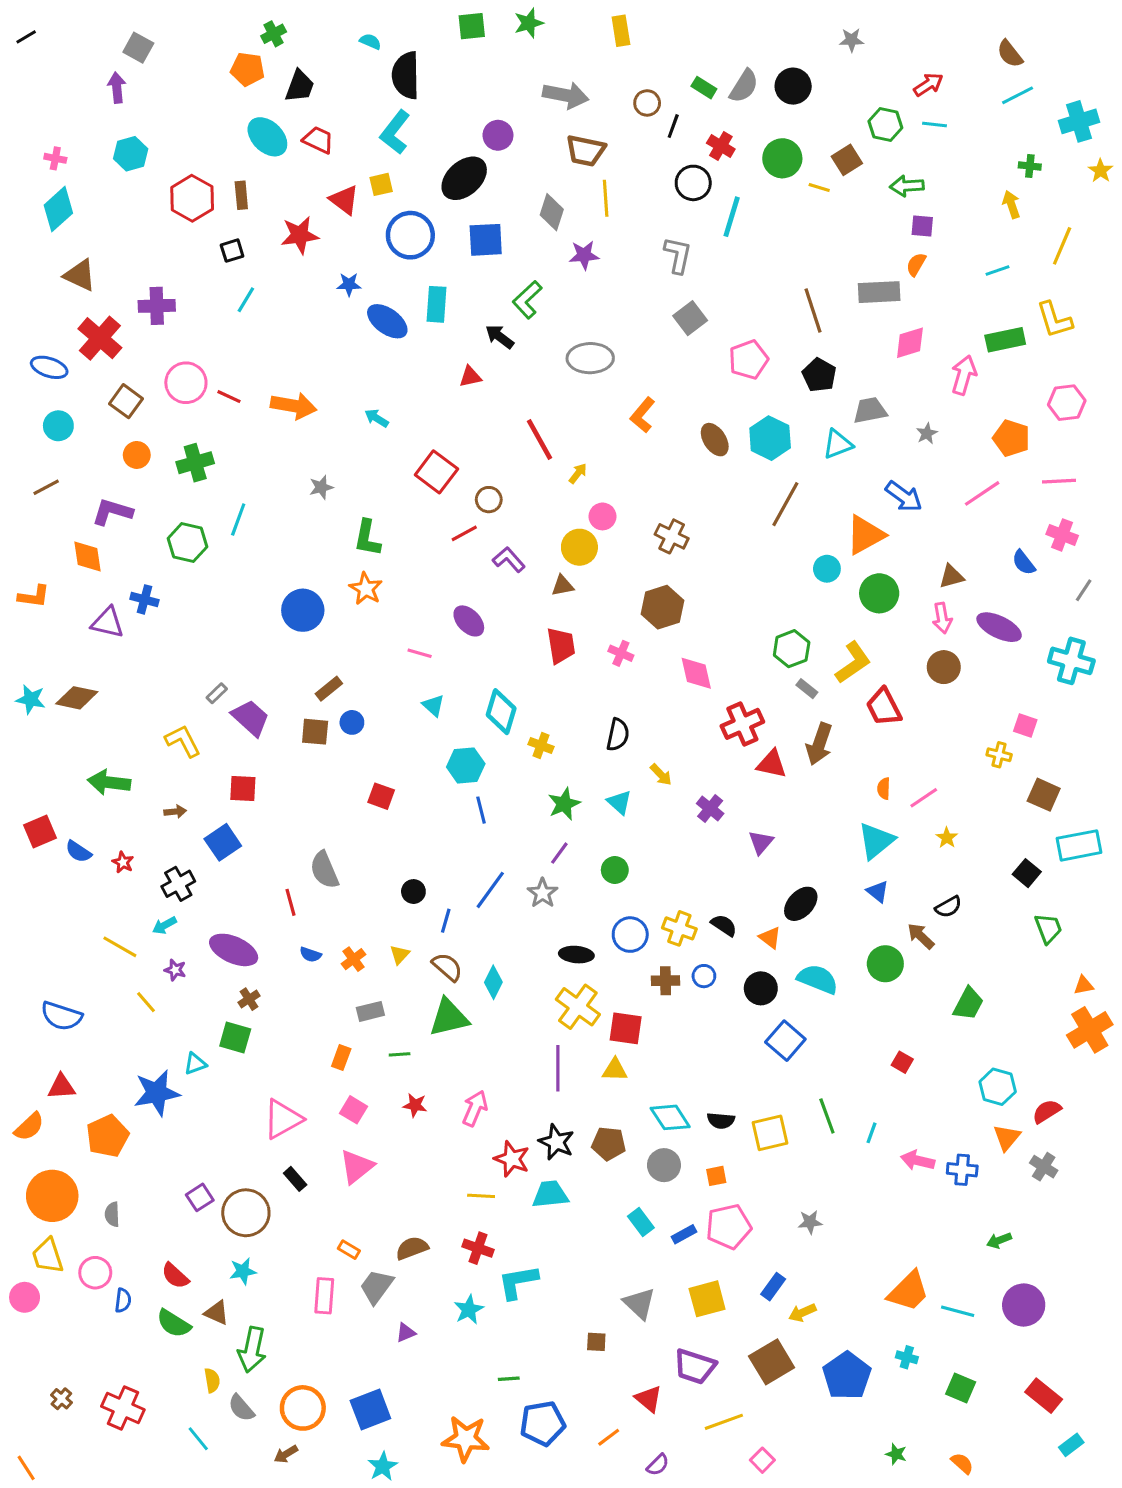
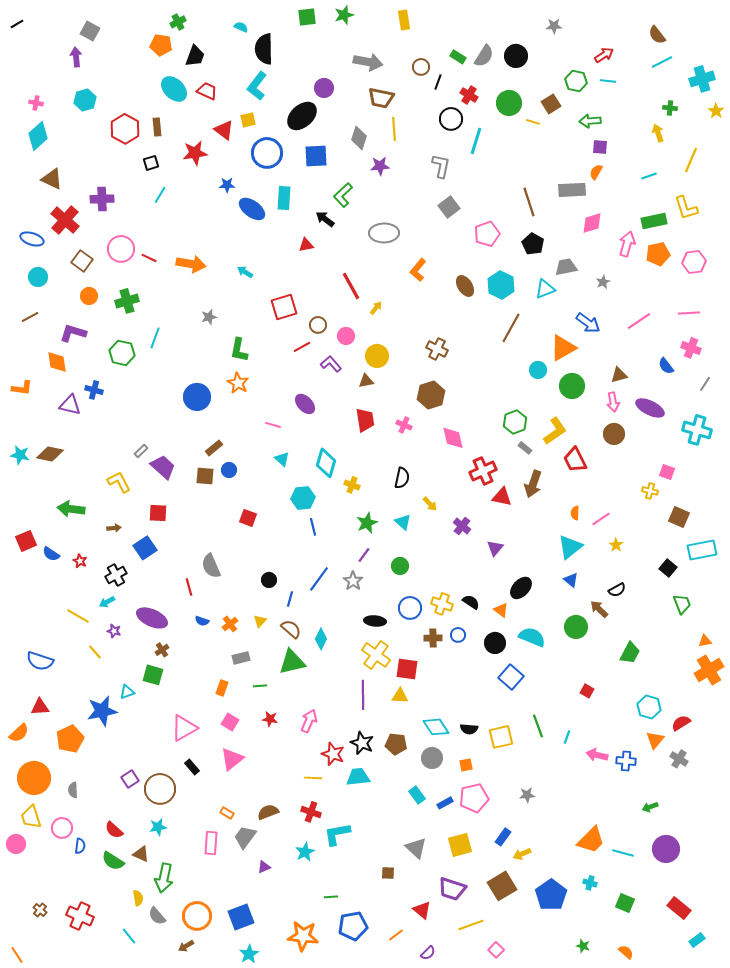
orange pentagon: (1011, 438) -> (658, 254), moved, turned -30
red square: (436, 472) -> (284, 307), turned 36
pink circle: (603, 516) -> (346, 336), moved

